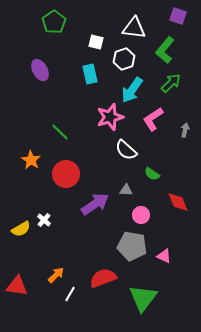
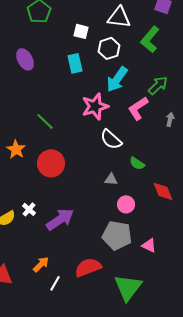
green arrow: (171, 83) -> (158, 85), moved
purple arrow: (95, 204) -> (60, 219), moved

